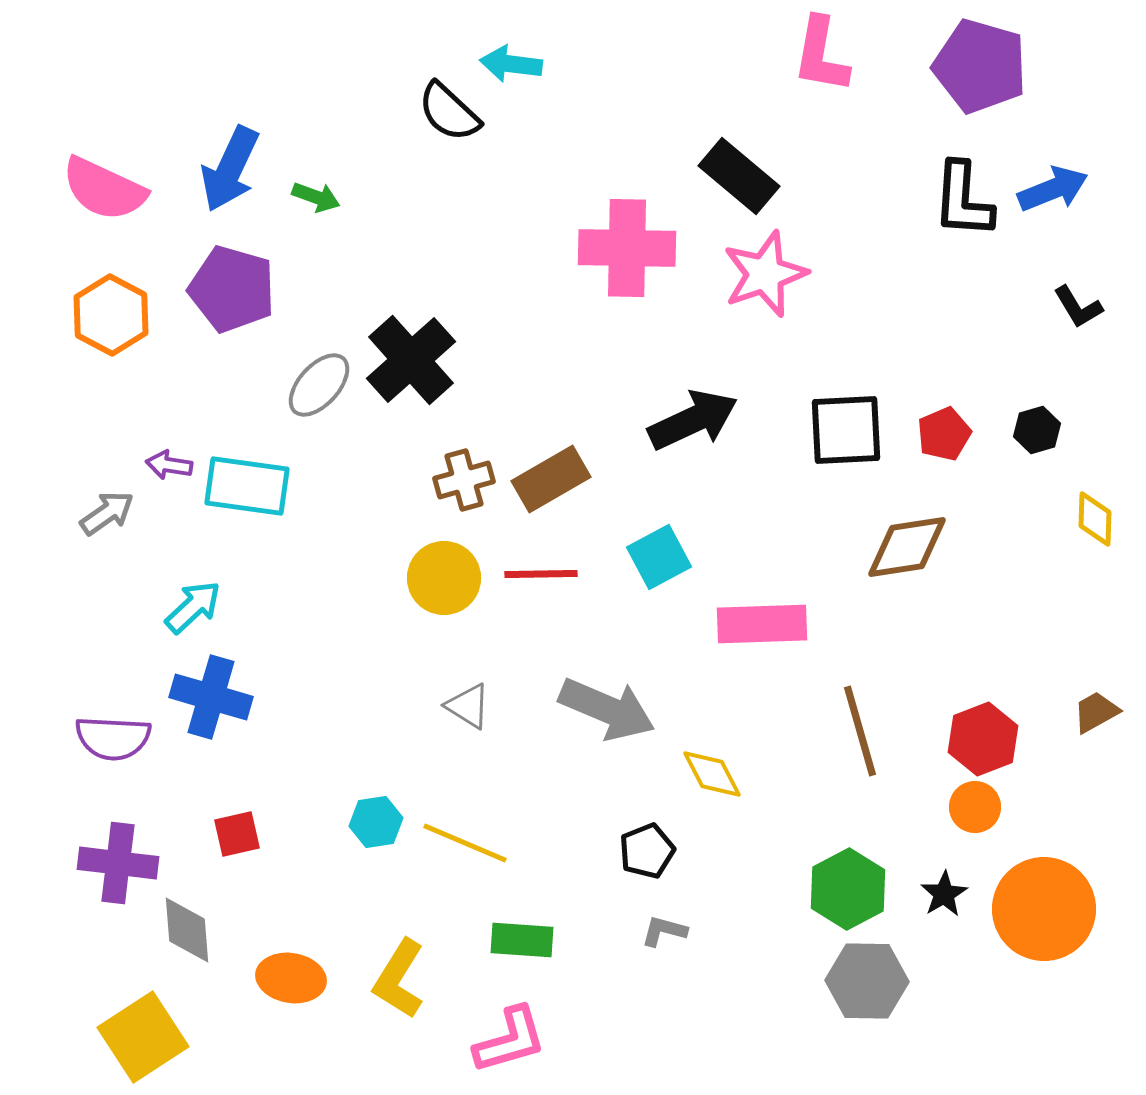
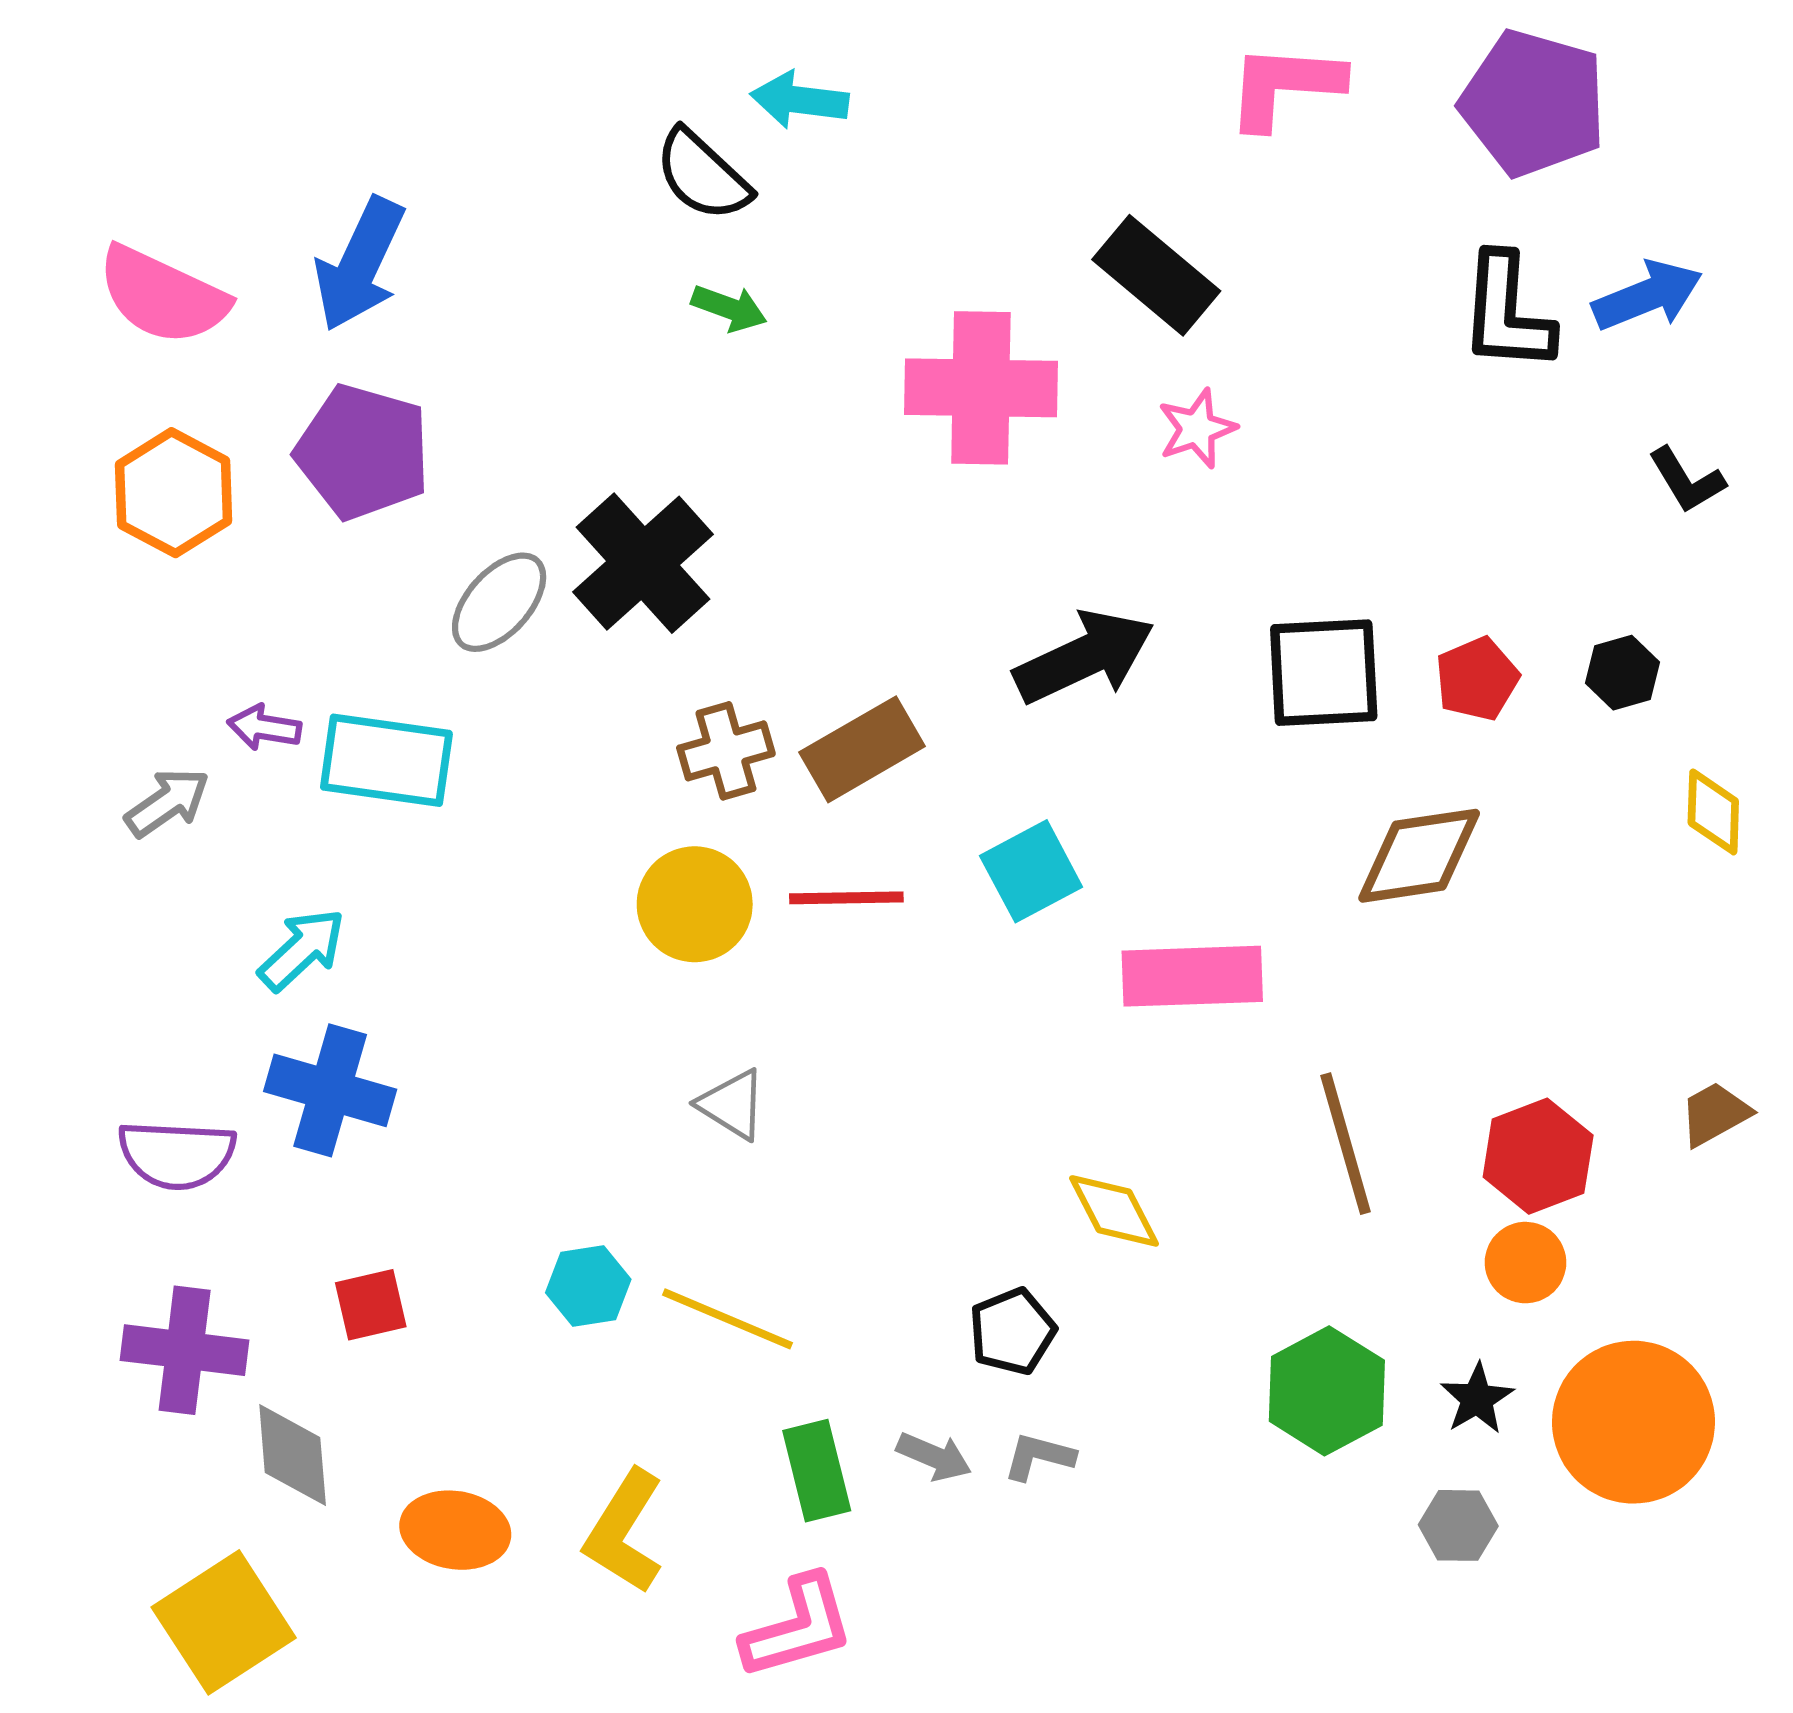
pink L-shape: (821, 55) -> (1285, 86), turned 84
green arrow: (316, 197) -> (729, 308), moved
pink star: (765, 274) -> (1197, 429), size x0.6
gray arrow: (607, 709) -> (934, 1457), moved, size x0.5
green rectangle: (522, 940) -> (817, 1471), turned 72
gray hexagon: (867, 981) -> (1458, 1525), moved, size x0.6

